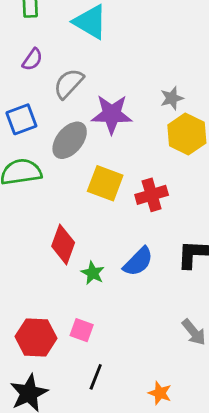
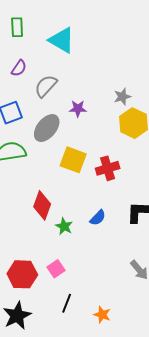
purple star: (112, 114) -> (78, 109), size x0.6
blue semicircle: (138, 262) -> (98, 218), size x0.7
pink square: (82, 330) -> (56, 269), turned 36
orange star: (160, 393) -> (102, 315), moved

